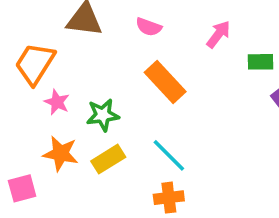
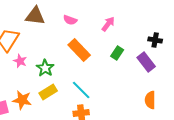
green rectangle: (261, 62) -> (117, 53), moved, turned -56
green star: (103, 115) -> (45, 68), turned -30
orange star: (61, 154) -> (22, 100), moved

